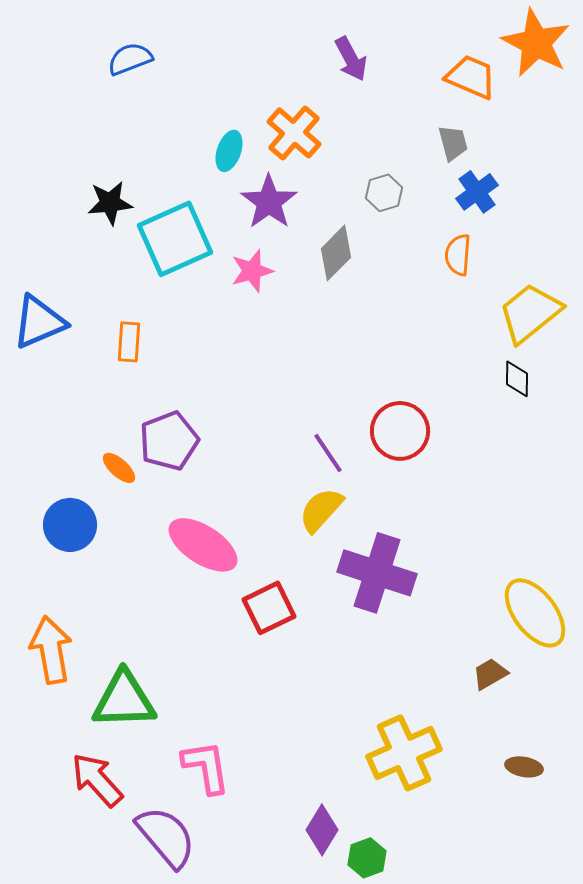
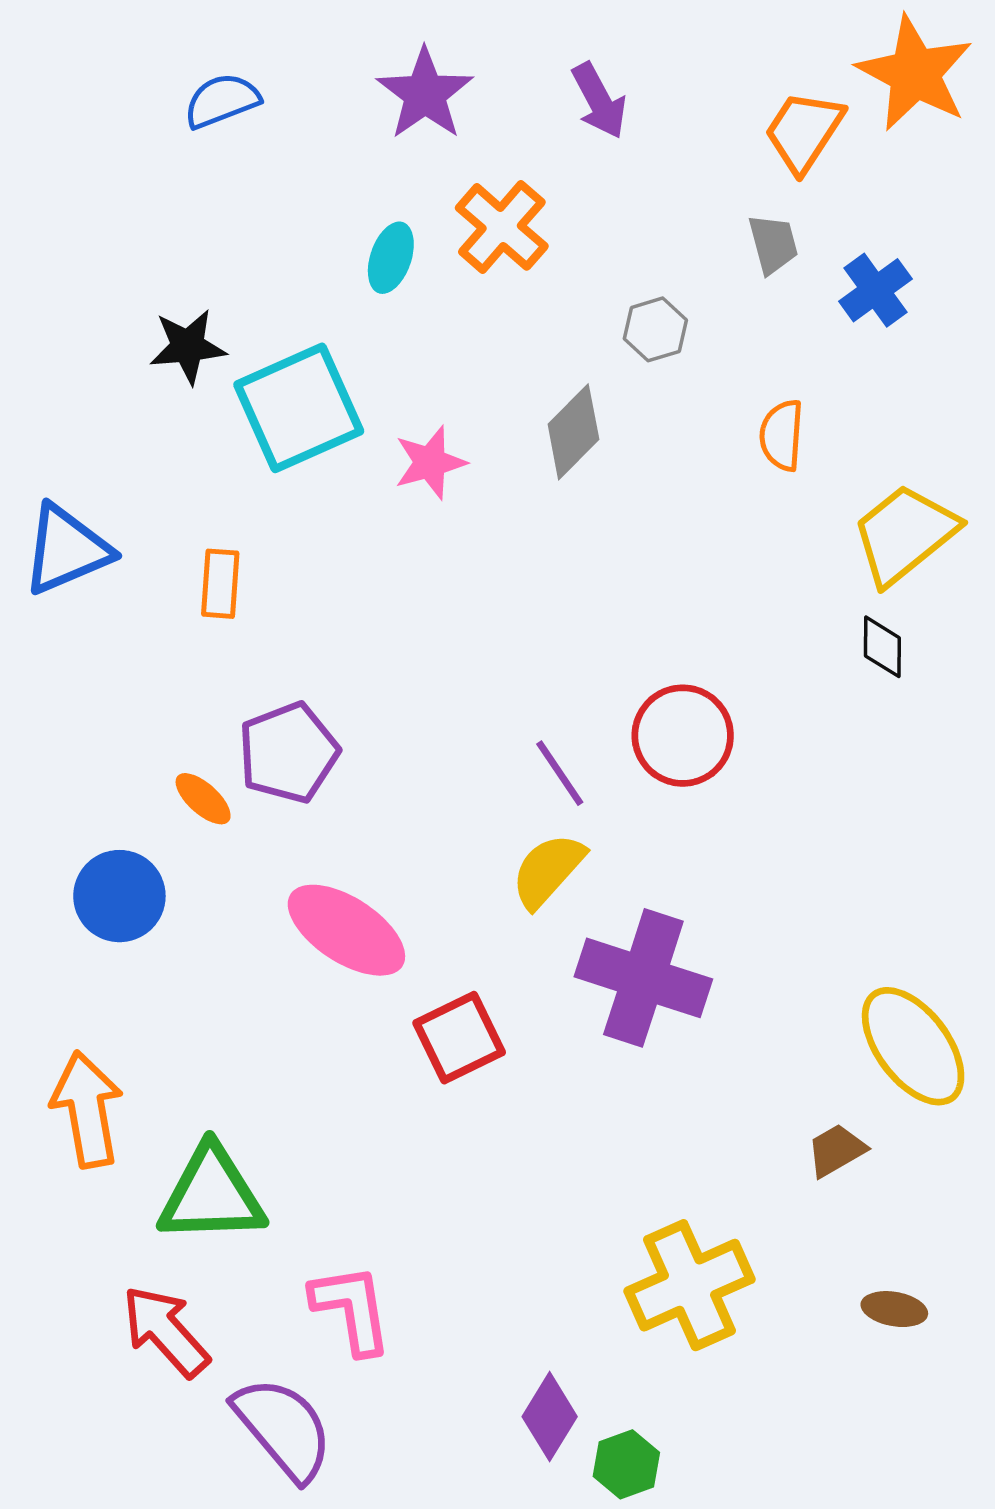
orange trapezoid: (471, 77) -> (804, 131), turned -80
blue cross: (477, 192) -> (876, 290), moved
purple star: (269, 202) -> (425, 94), moved

